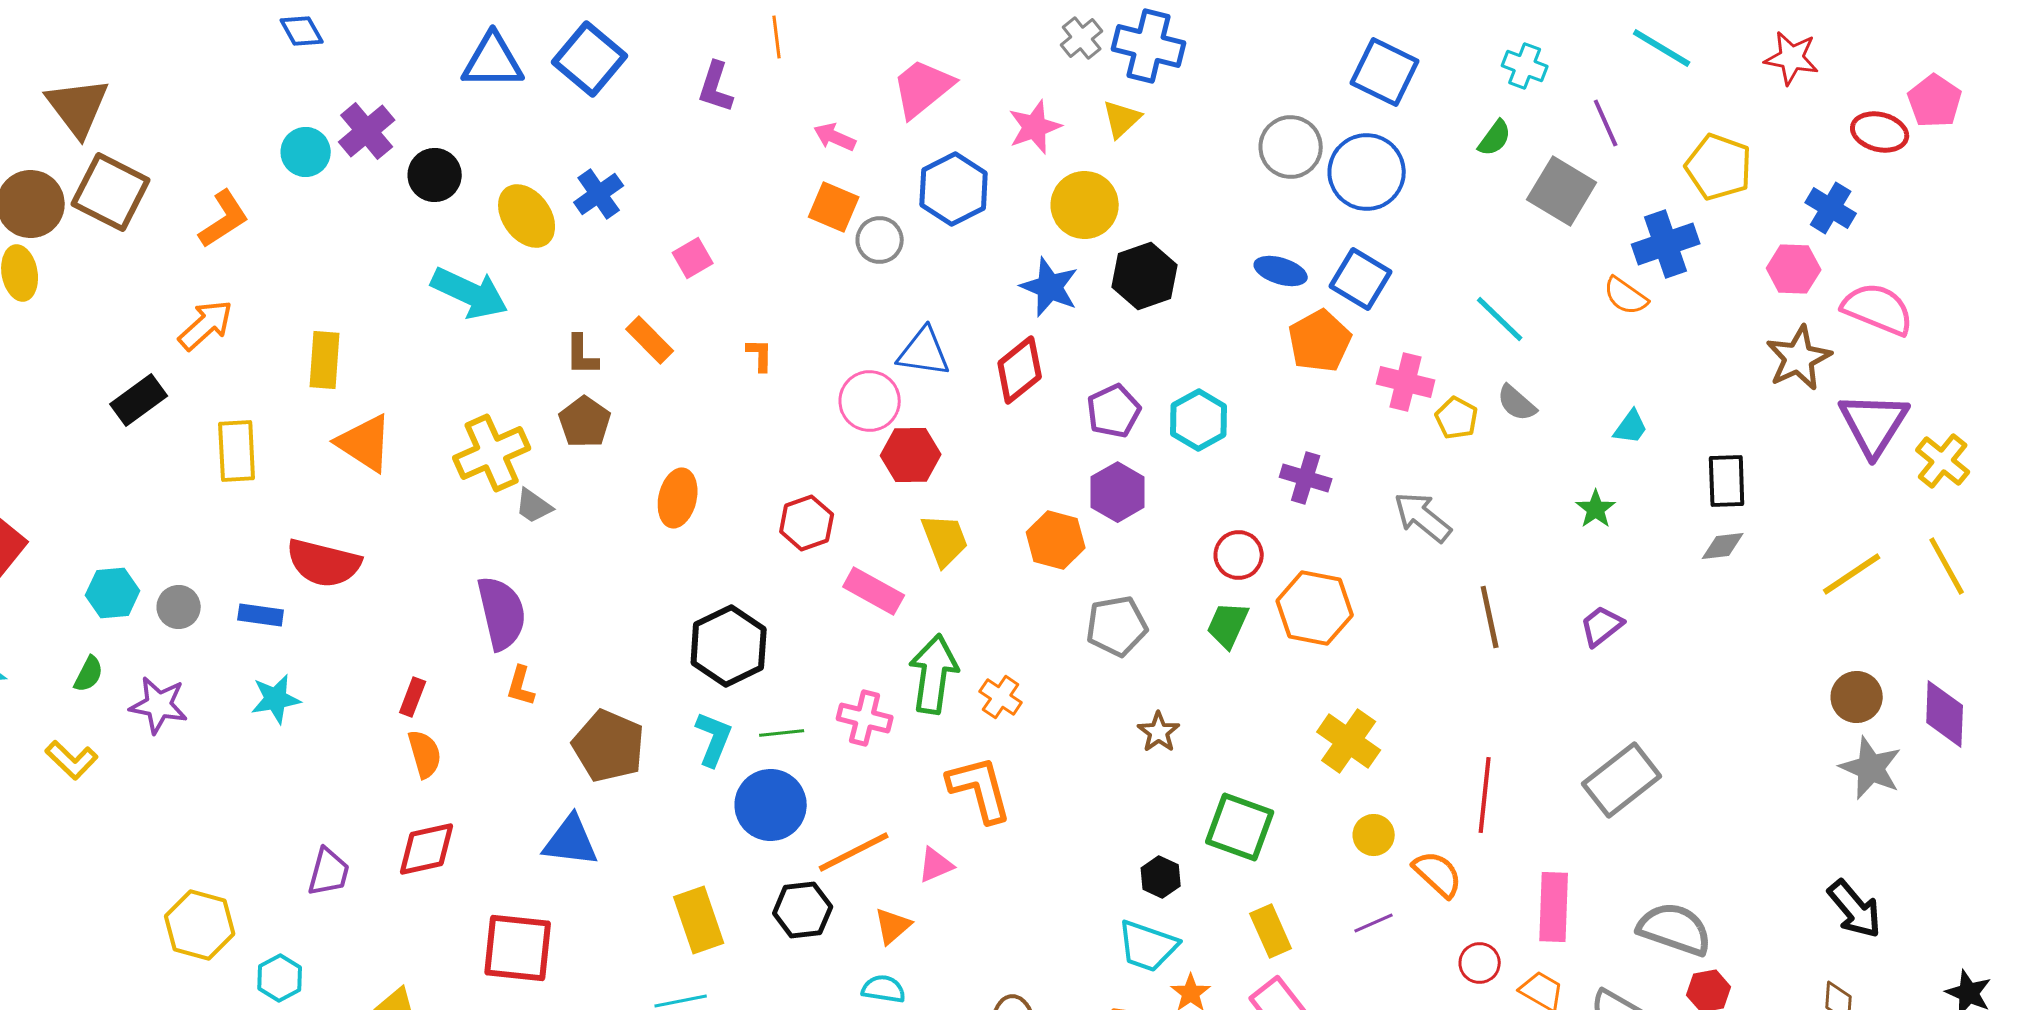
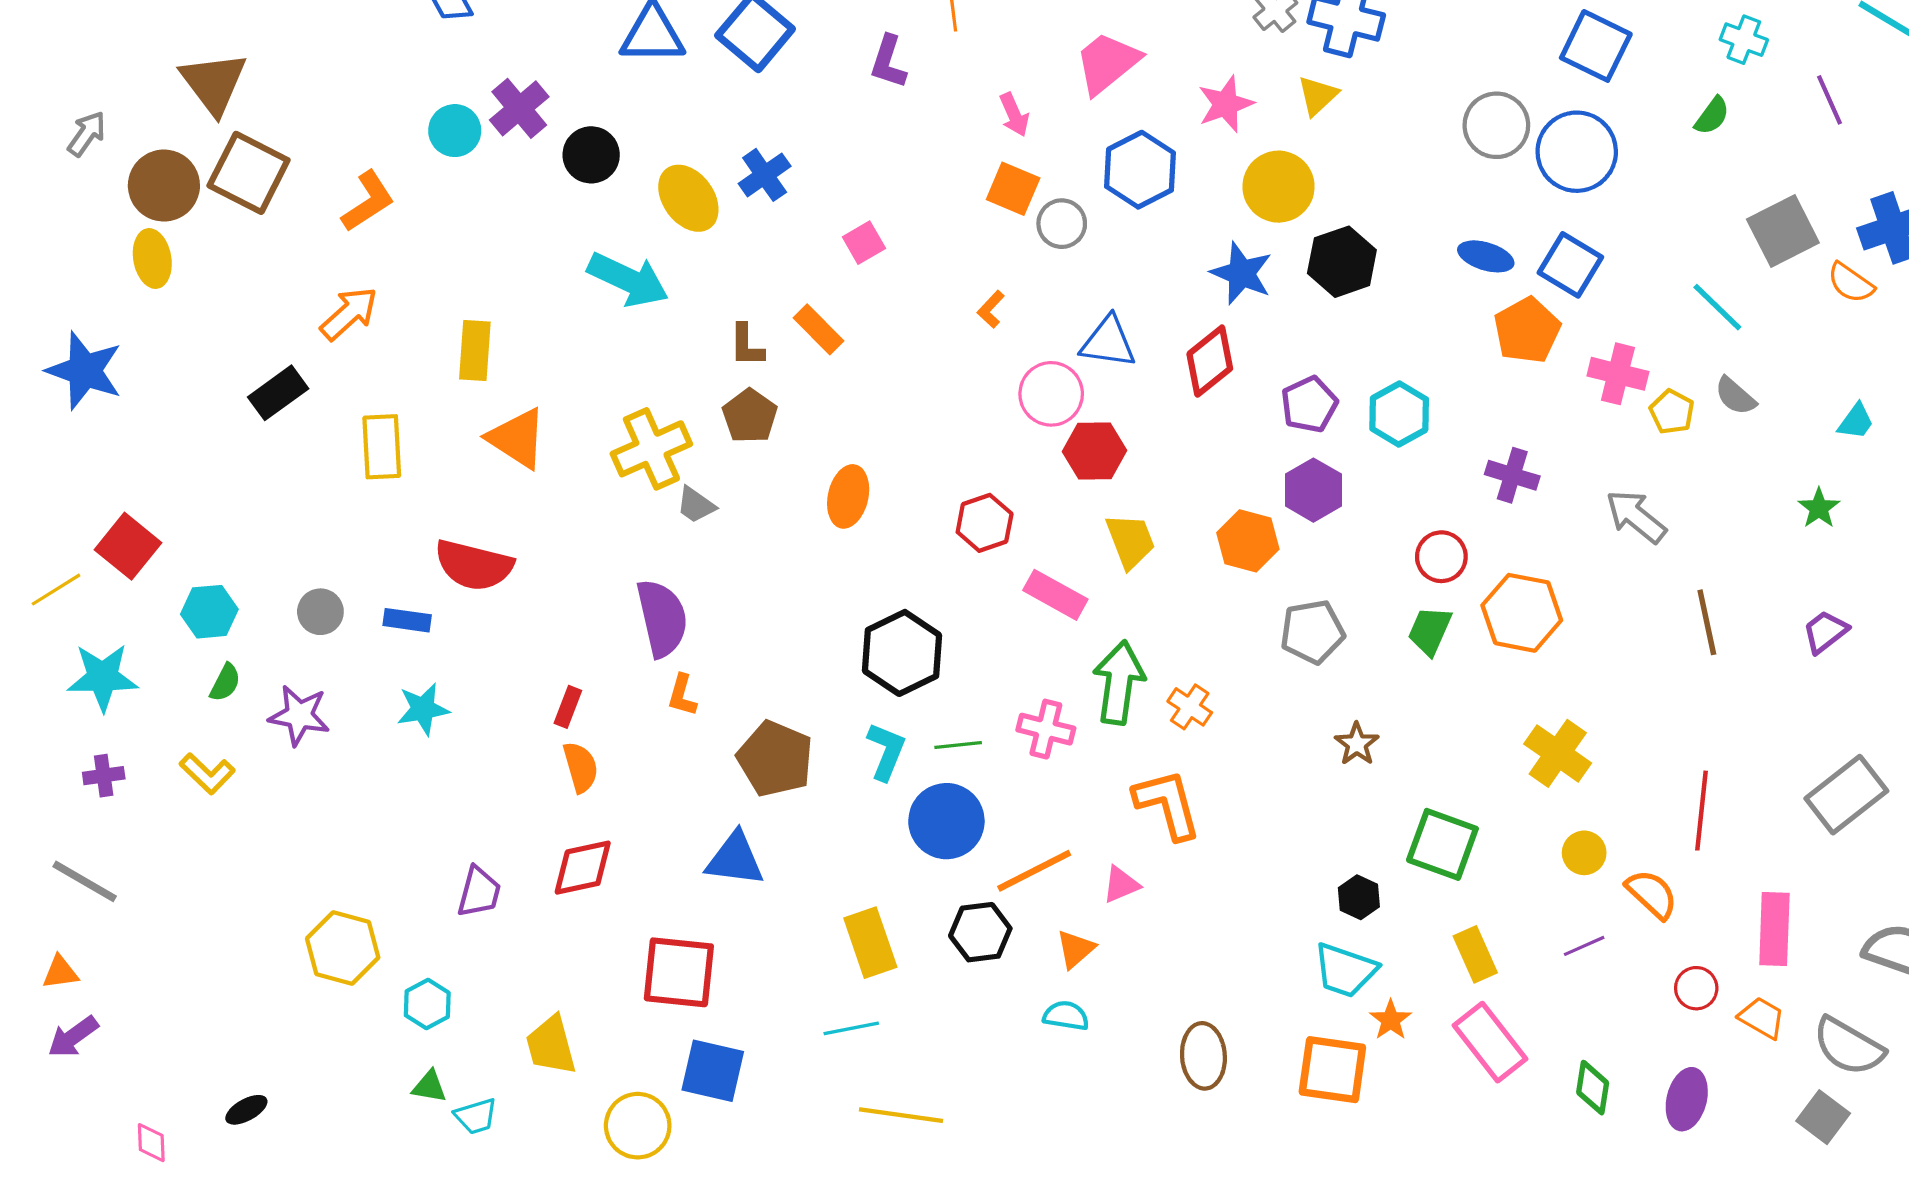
pink arrow: (835, 137) -> (1014, 115), turned -138
gray square: (1562, 191) -> (1783, 231), moved, turned 32
orange L-shape: (760, 355) -> (991, 309), moved, turned -138
cyan hexagon: (113, 593) -> (209, 612), moved

